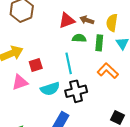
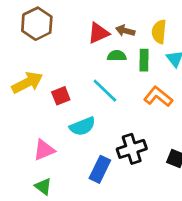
cyan line: (69, 63) -> (105, 91), turned -30
pink triangle: (20, 82) -> (44, 150), moved
black cross: (76, 91) -> (132, 149), moved

